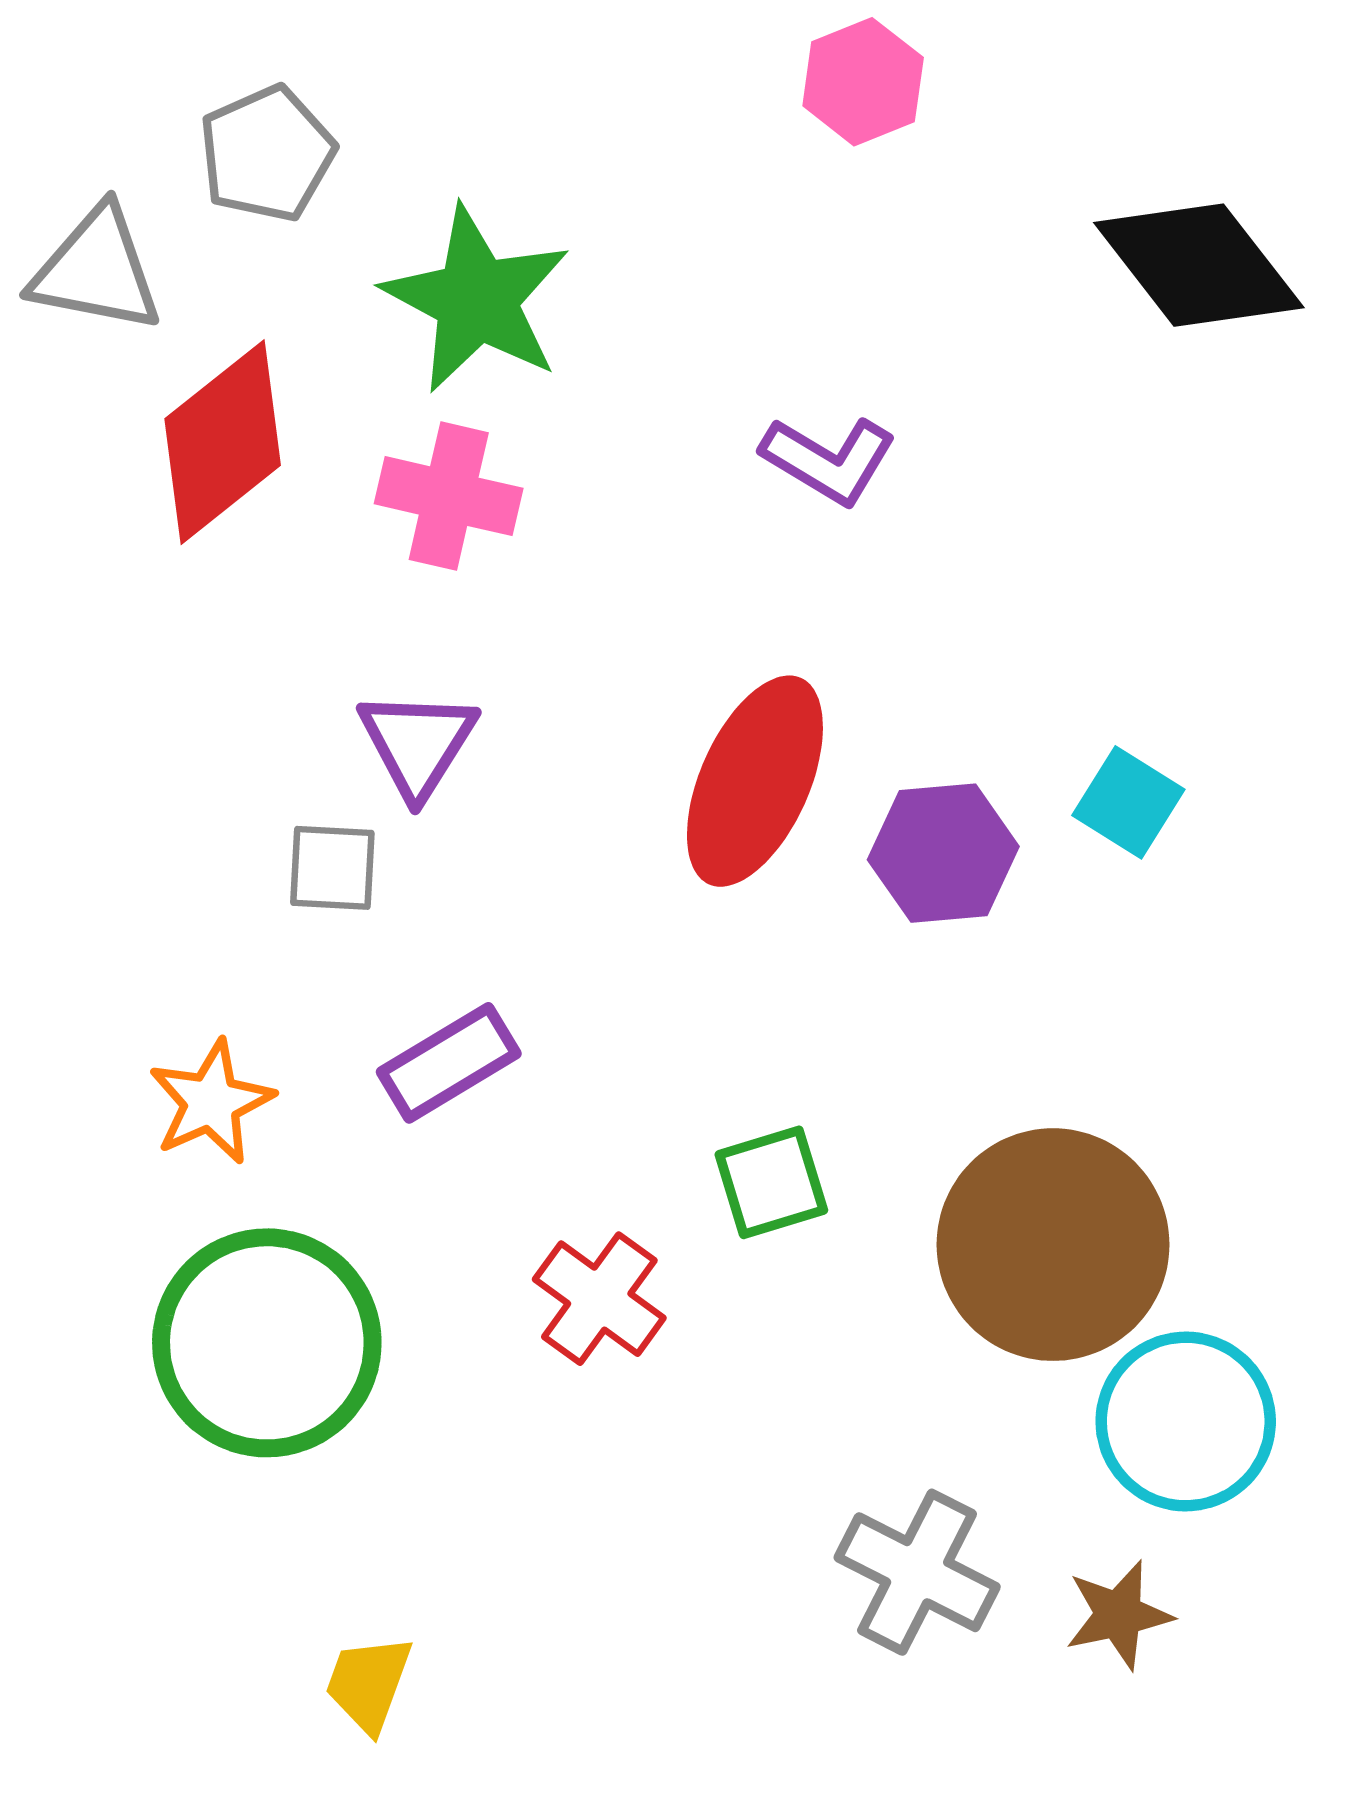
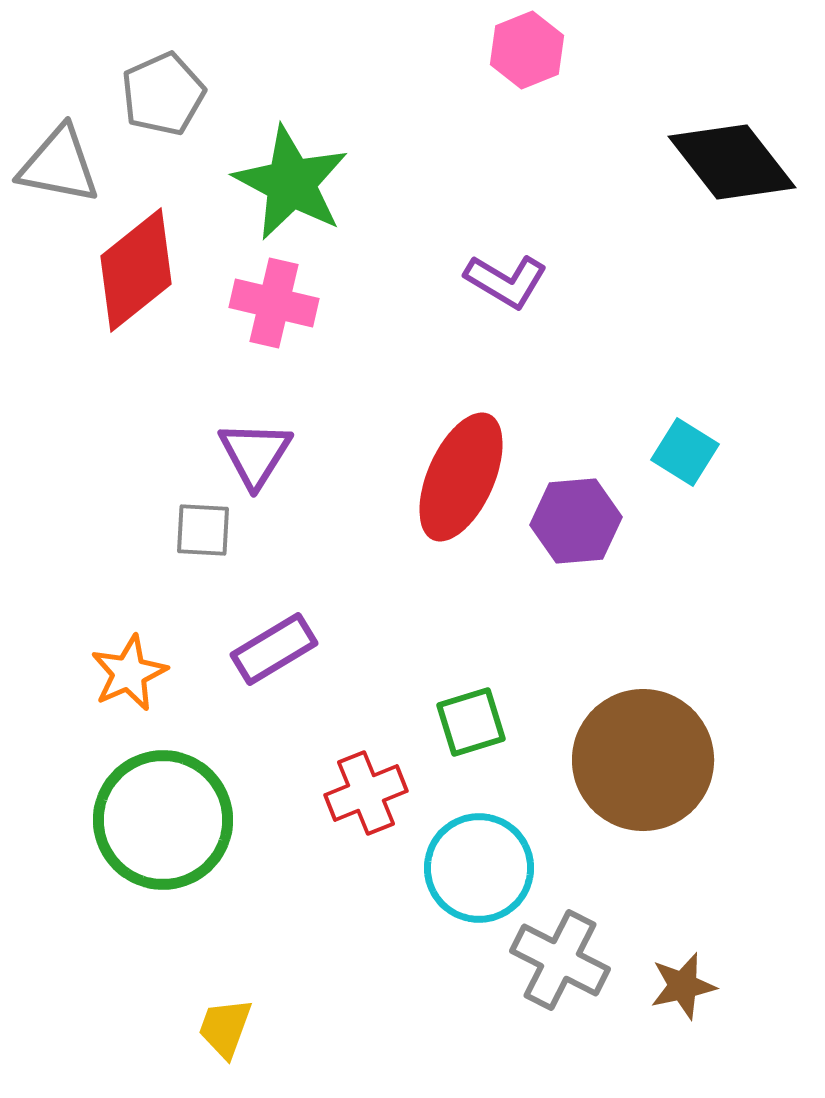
cyan square: (1128, 802) -> (685, 452), moved
red cross: (599, 1299) -> (366, 793), turned 32
cyan circle: (1186, 1421) -> (479, 868), moved

